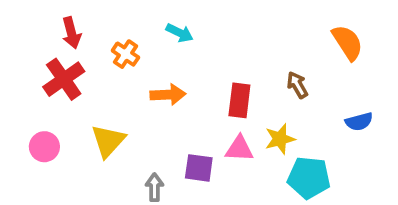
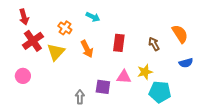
red arrow: (71, 33) -> (24, 17), moved
orange semicircle: (347, 42) -> (180, 34), moved
orange arrow: (168, 95) -> (87, 49), turned 66
red rectangle: (239, 100) -> (119, 43), moved
yellow triangle: (108, 141) -> (56, 52), moved

